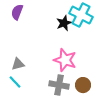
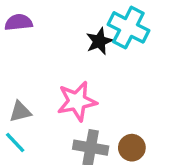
purple semicircle: (17, 12) -> (19, 22), turned 63
pink star: (65, 60) -> (77, 101), moved, turned -30

